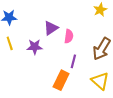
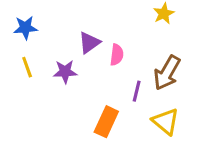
purple line: (73, 61) -> (137, 91), moved

